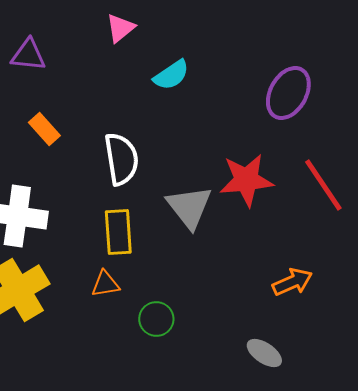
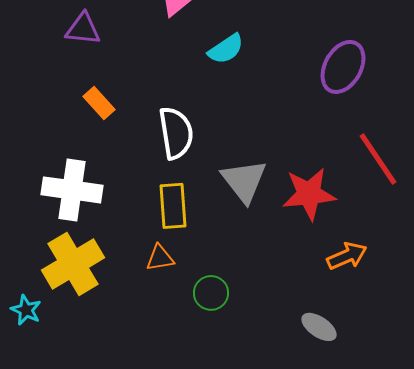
red star: (246, 180) -> (309, 194), moved

